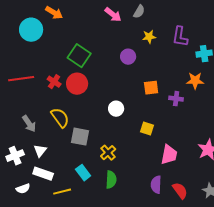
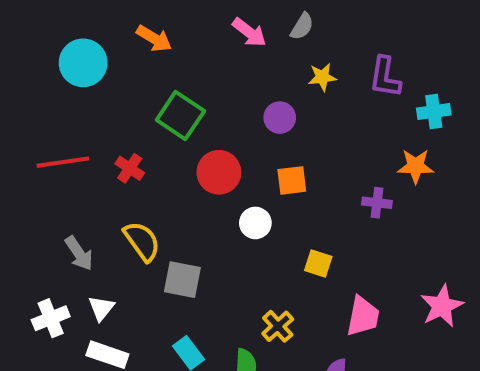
orange arrow: (54, 13) -> (154, 39), moved
red circle: (77, 84) -> (219, 172), moved
orange square: (151, 88) -> (292, 180), moved
yellow cross: (108, 153) -> (278, 326), moved

